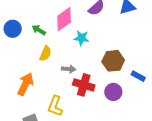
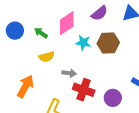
yellow semicircle: (45, 54) -> (47, 57), turned 49
brown hexagon: (113, 61) -> (108, 43), moved

